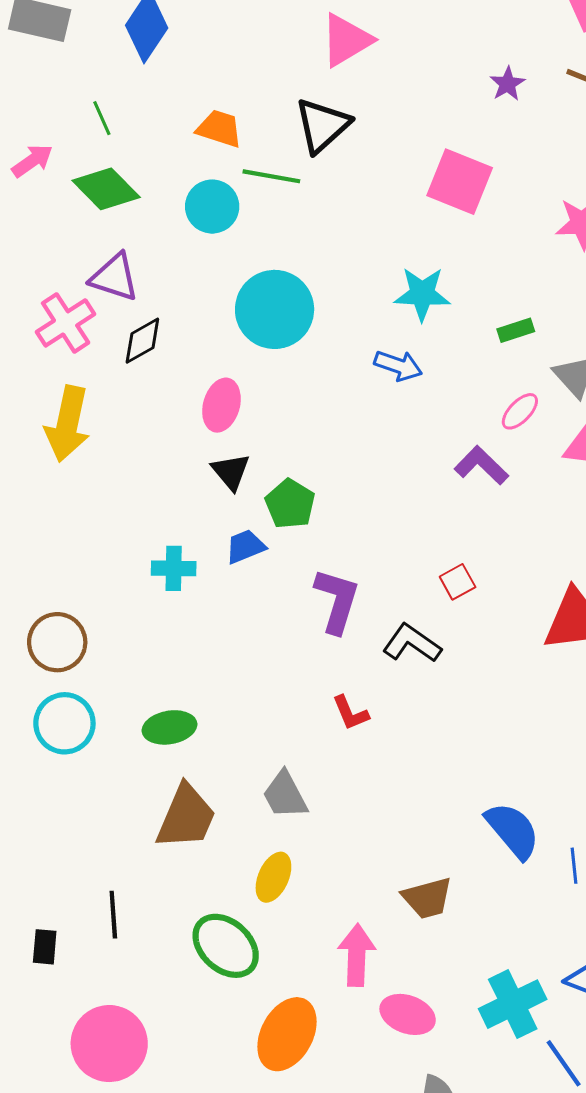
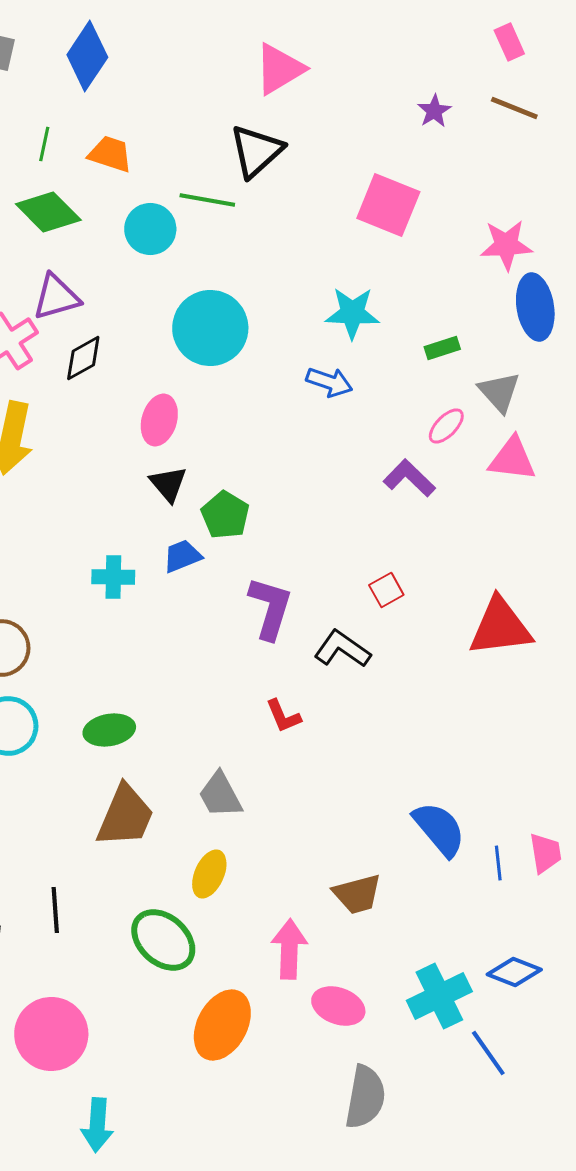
green line: (102, 118) -> (44, 144), turned 36
orange trapezoid: (219, 129) -> (110, 154), moved
purple triangle: (114, 277) -> (56, 297), turned -34

